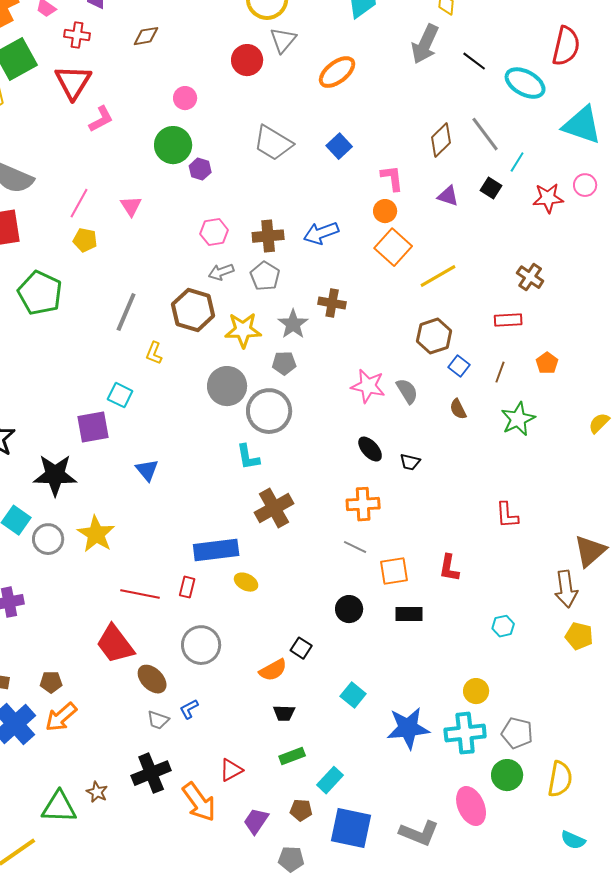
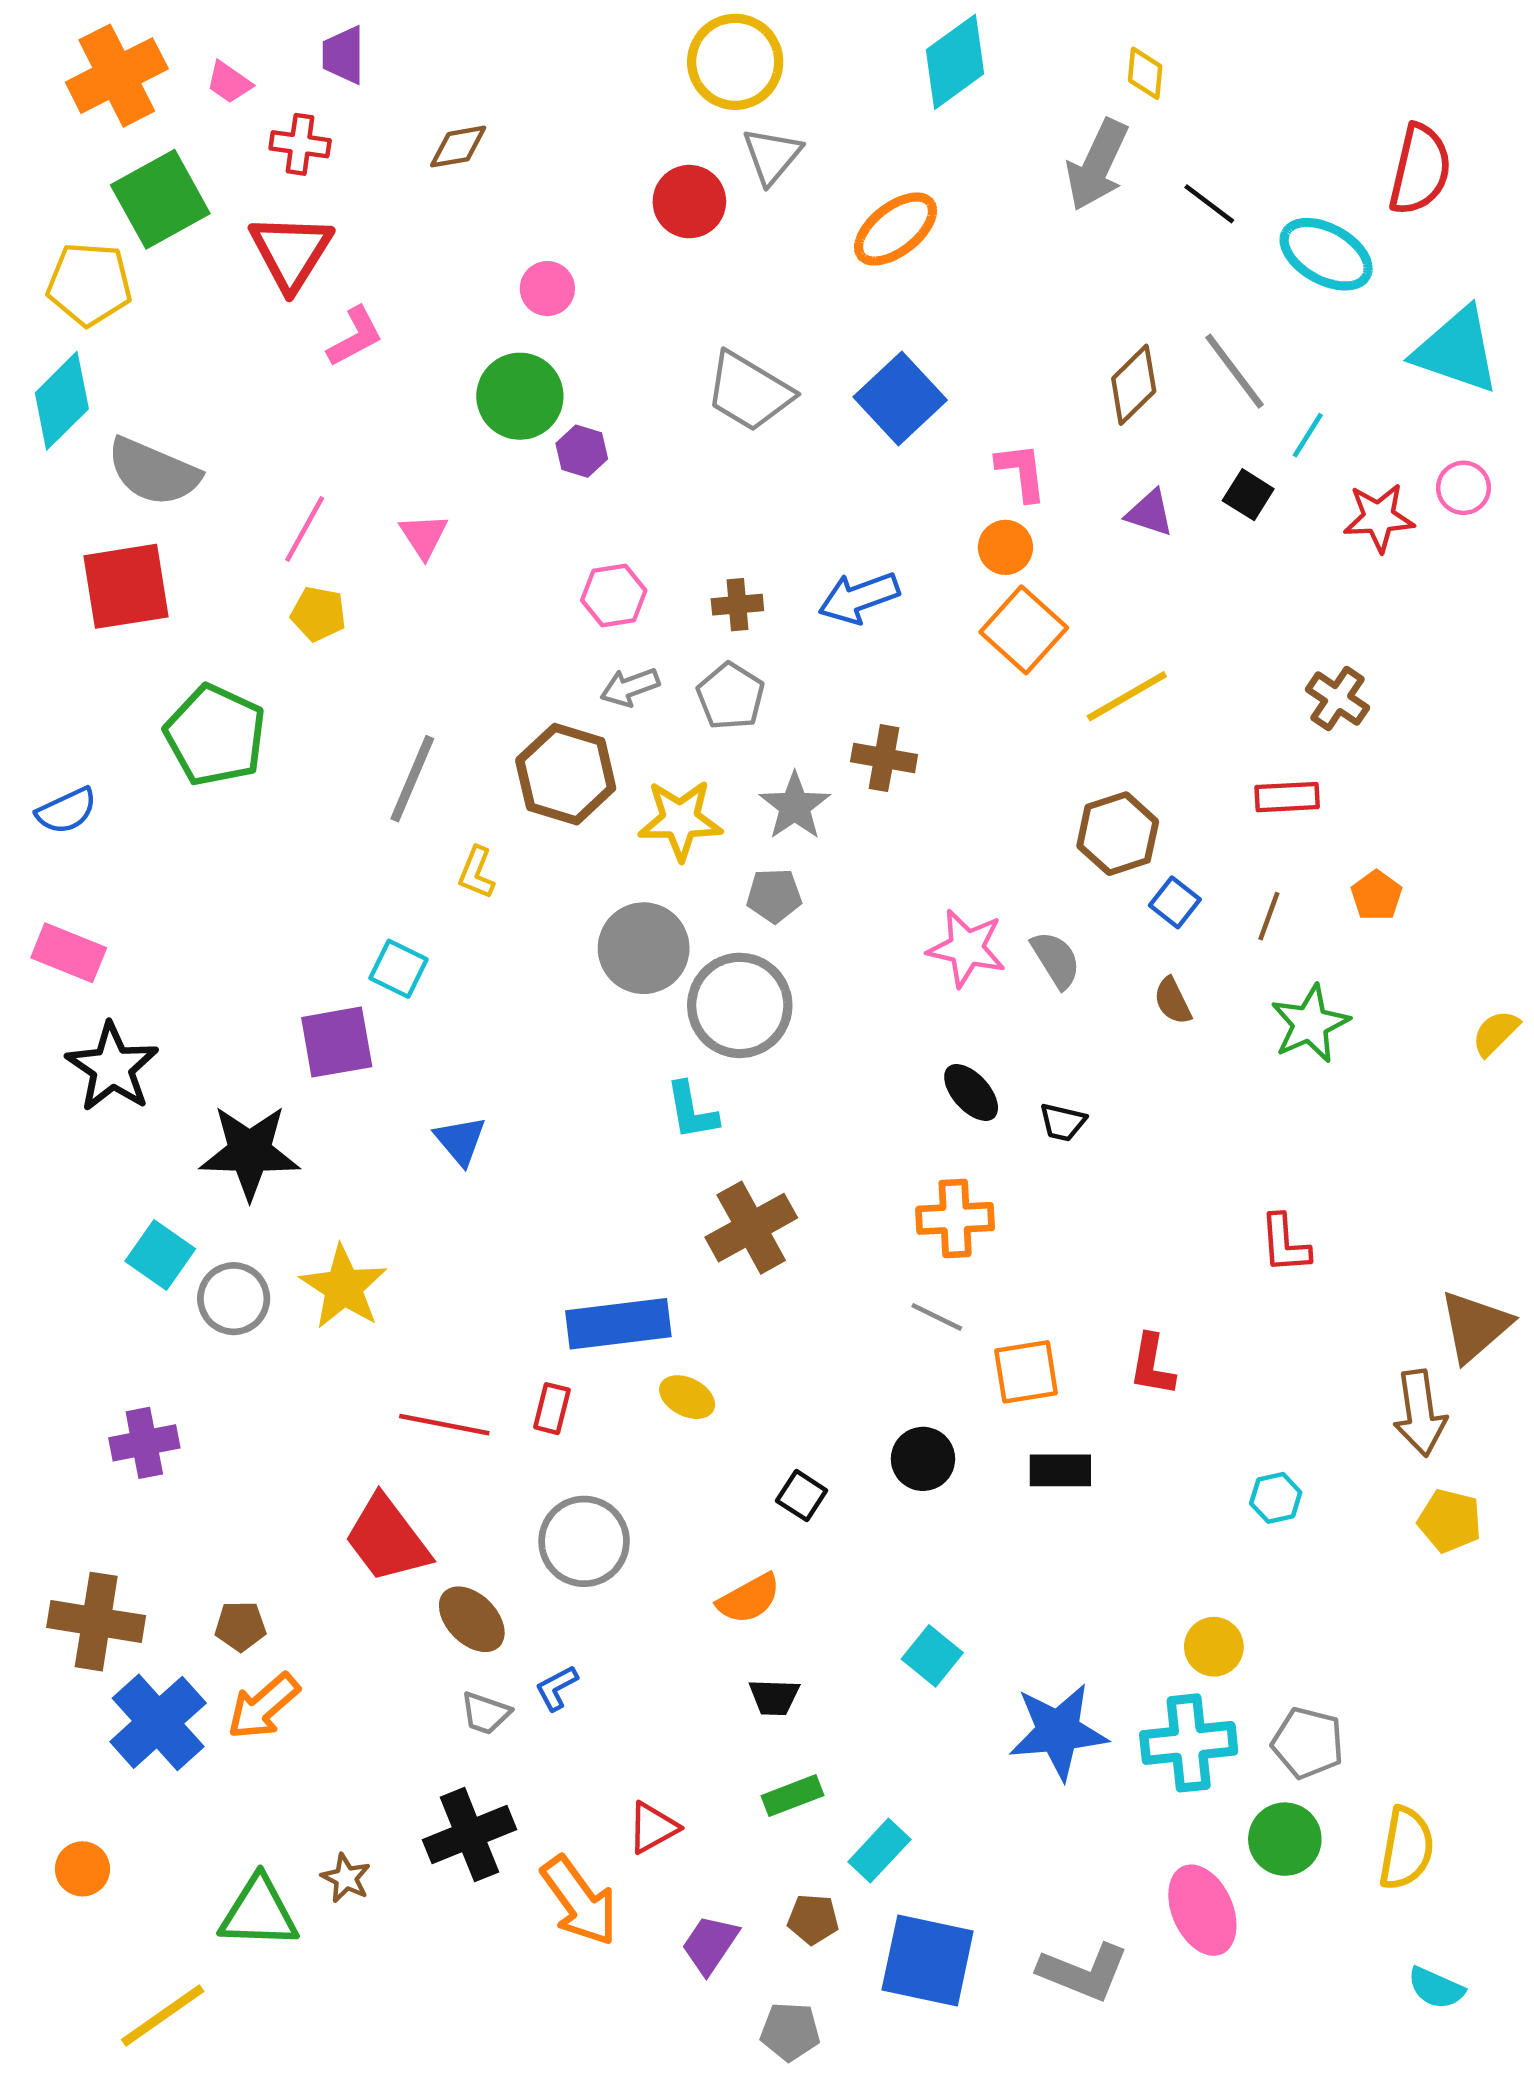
blue square: (339, 146) -> (900, 399), size x1.5
brown cross: (268, 236) -> (737, 605), size x0.7
black square: (301, 648) -> (802, 1496), moved

